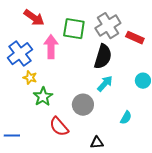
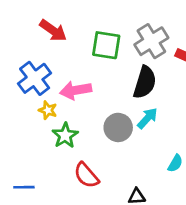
pink arrow: (51, 47) -> (76, 90), moved, turned -100
gray circle: (83, 105) -> (118, 127), moved

